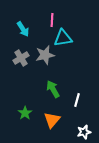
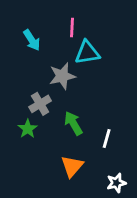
gray cross: (21, 58) -> (40, 104), moved
green star: (25, 113) -> (28, 129), moved

